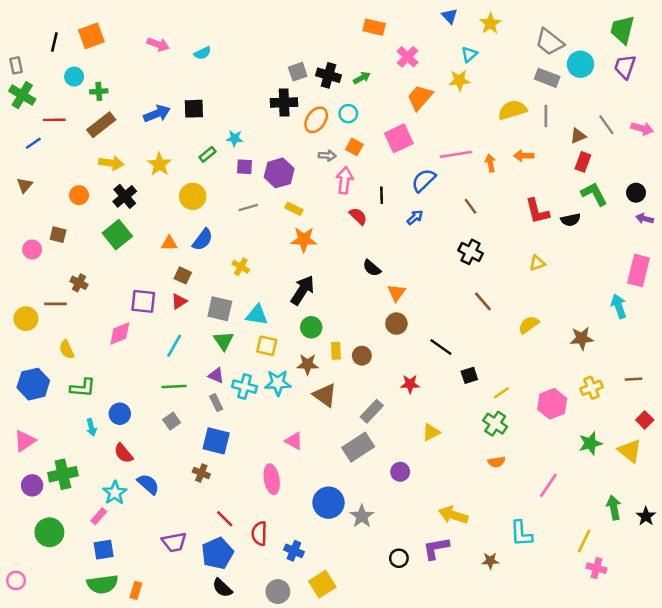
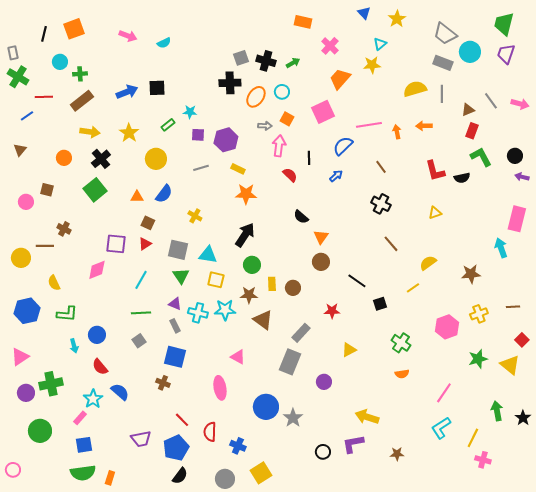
yellow line: (501, 393) -> (413, 288), moved
gray rectangle: (358, 447) -> (290, 362), turned -35
cyan L-shape: (521, 534) -> (441, 428), moved, turned 60
black semicircle: (222, 588) -> (180, 476), turned -96

